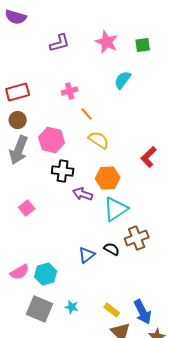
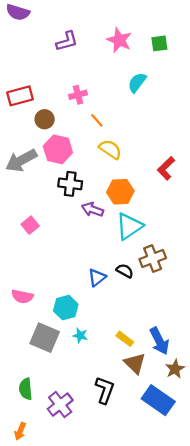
brown circle: (18, 120) -> (45, 119), moved
gray arrow: (19, 150) -> (21, 160), turned 40
pink semicircle: (20, 272) -> (22, 296), turned 42
cyan hexagon: (46, 274) -> (66, 308), moved

